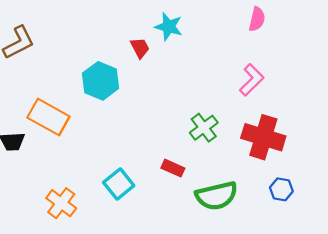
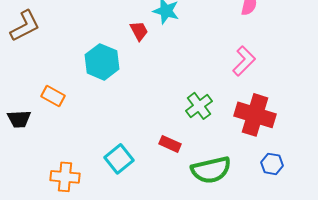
orange rectangle: (48, 117) -> (53, 96), size x0.6
orange cross: (61, 203) -> (65, 177), turned -32

